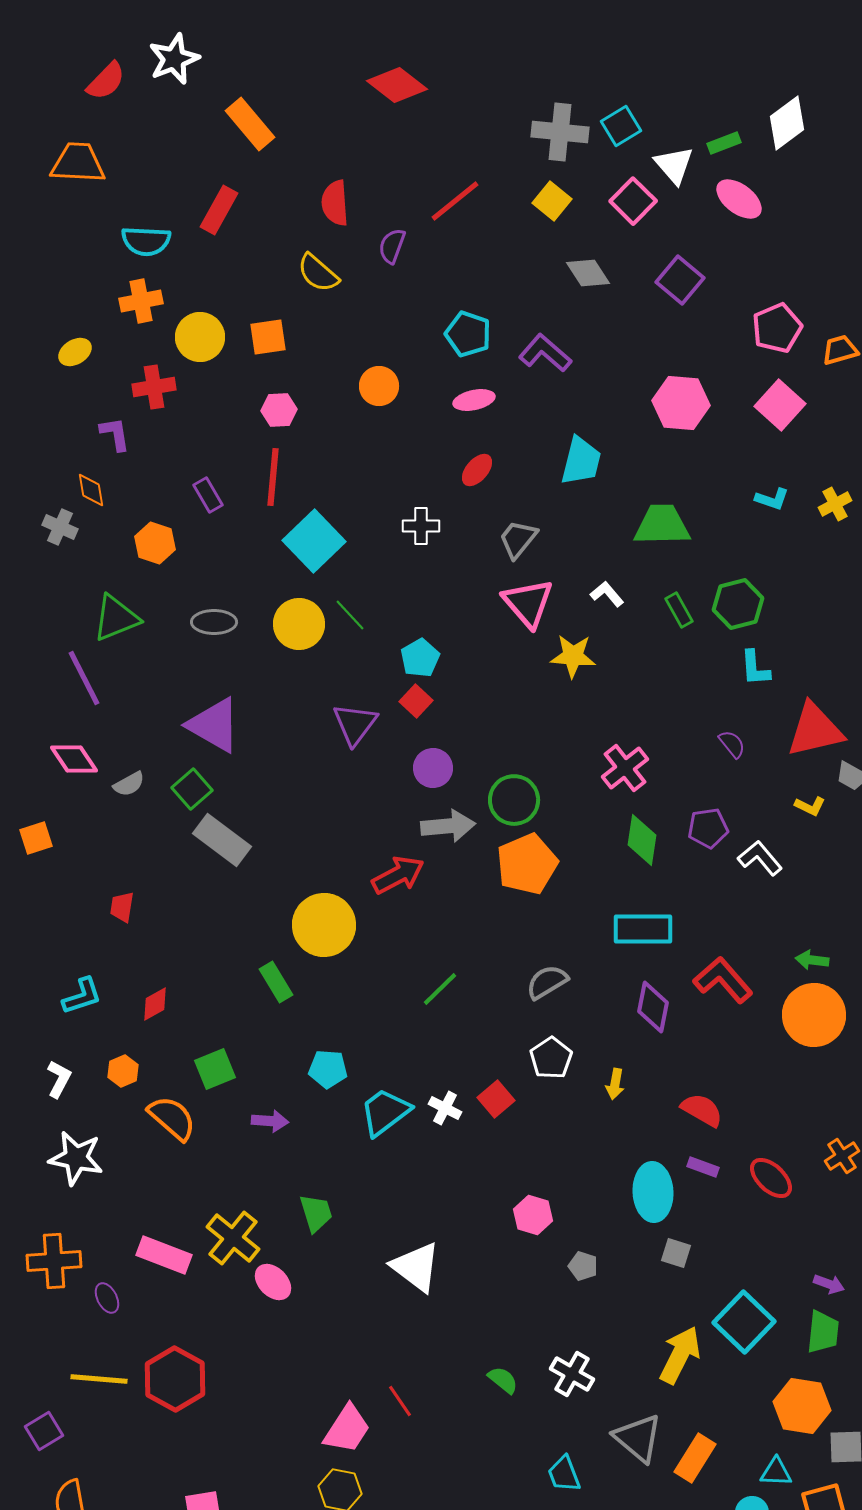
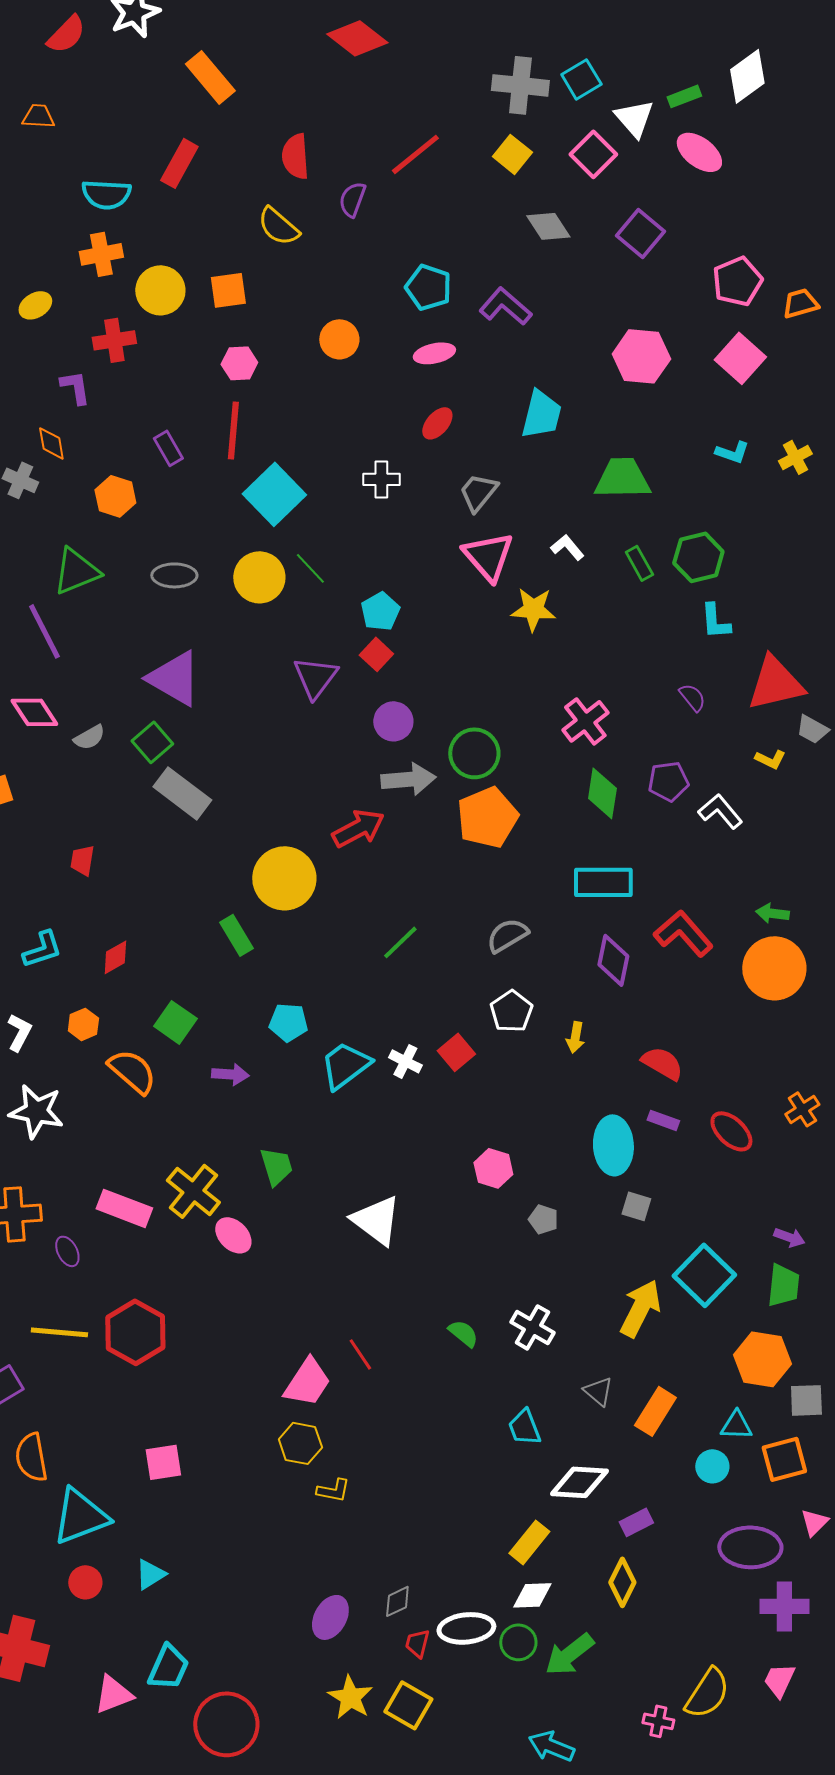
orange trapezoid: (78, 163) -> (38, 116), size x0.6
green square: (215, 1069) -> (175, 1022), turned -33
gray triangle: (638, 1438) -> (598, 1391), size x0.6

